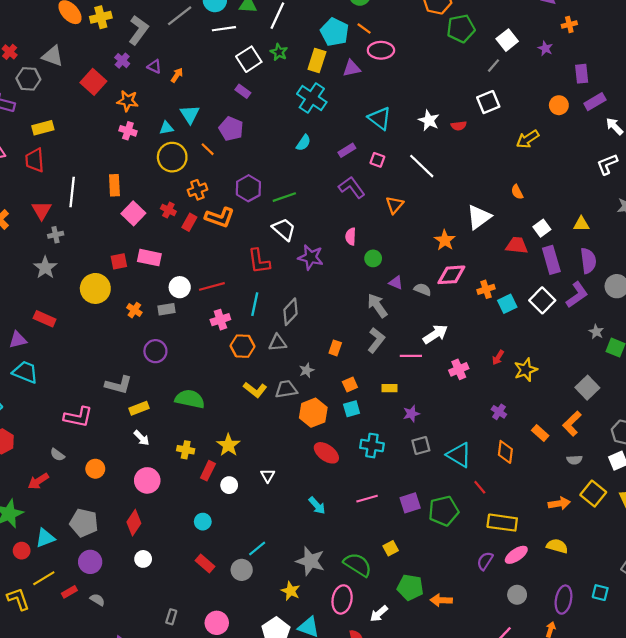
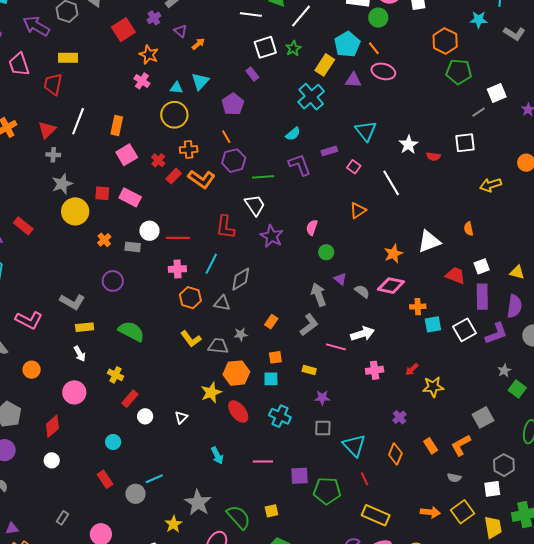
orange line: (208, 149) -> (226, 137), moved
purple L-shape: (352, 187) -> (300, 165), moved
gray star: (45, 268) -> (62, 184), moved
yellow star: (228, 445) -> (211, 392), moved

